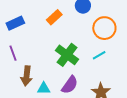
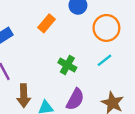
green cross: (67, 55) -> (67, 65), size x0.7

